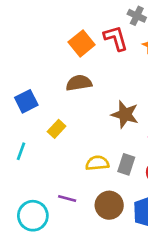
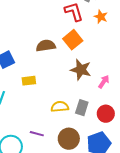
orange square: (82, 43) -> (73, 40), moved
yellow rectangle: (57, 129) -> (29, 81), turned 40

